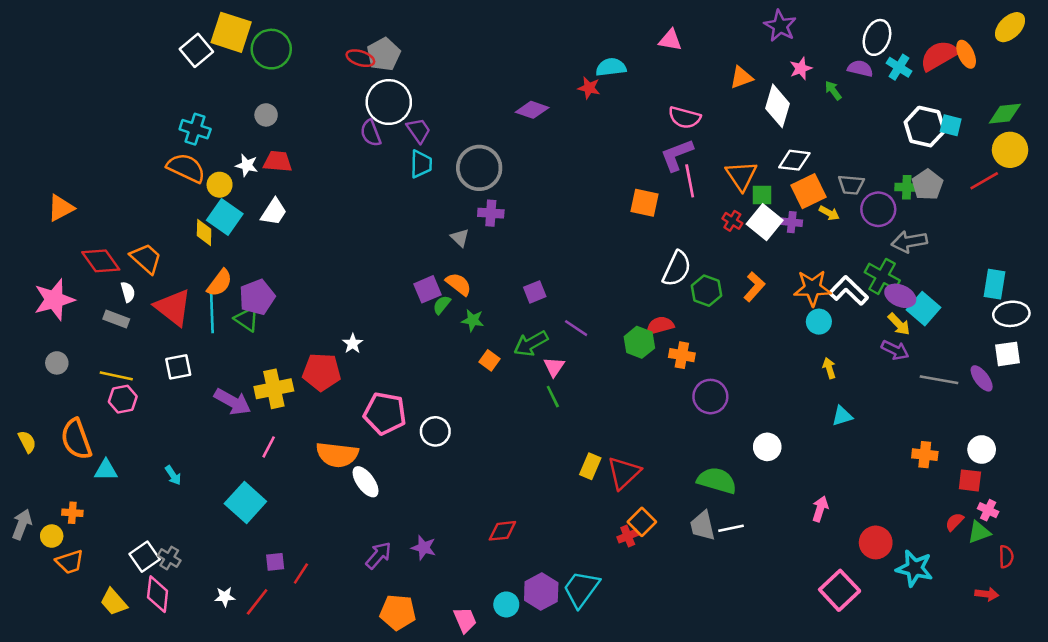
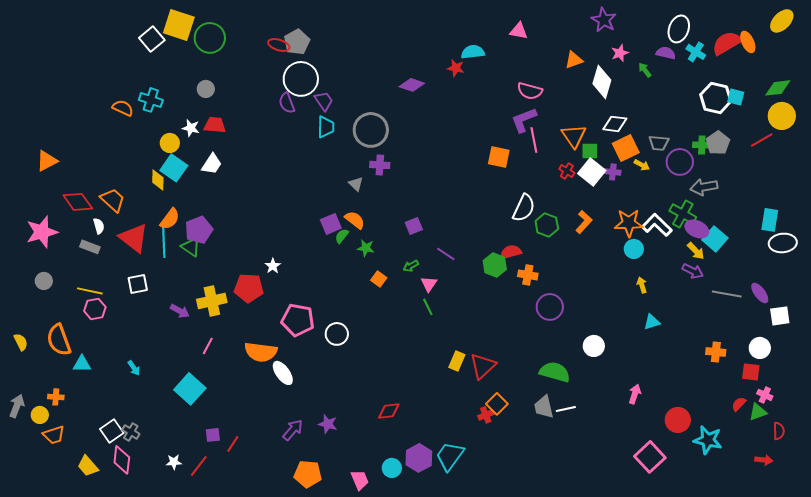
orange semicircle: (186, 168) -> (123, 108), moved, size x0.7
green arrow: (531, 344) -> (411, 266), size x0.6
white square: (1007, 354) -> (780, 316), moved
purple arrow: (232, 402) -> (180, 311), size x0.7

